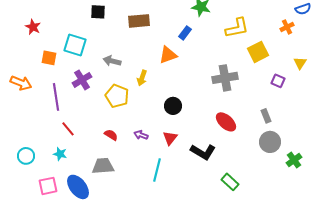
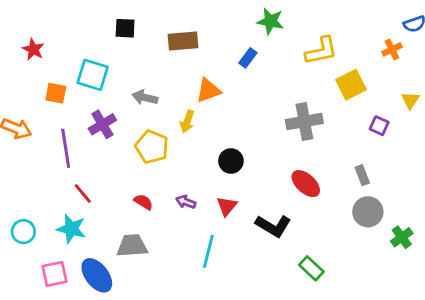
orange triangle: (168, 55) -> (208, 90), moved
cyan star: (60, 154) -> (71, 229), size x1.5

